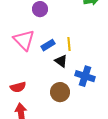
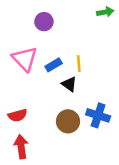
blue cross: (85, 76) -> (98, 115), moved

